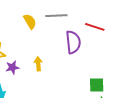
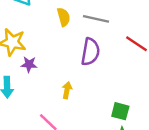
purple semicircle: (73, 42) -> (90, 52), moved
yellow arrow: (38, 64) -> (67, 90), moved

